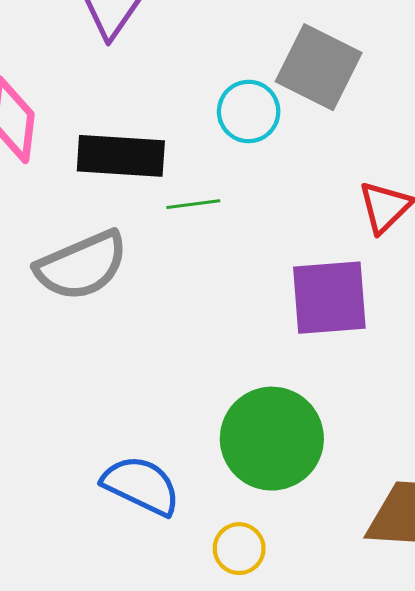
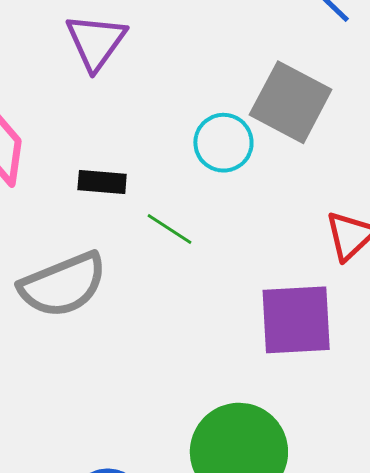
black rectangle: (121, 156) -> (102, 182), size x0.6
green line: (193, 204) -> (170, 229), turned 39

